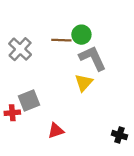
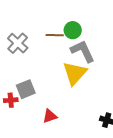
yellow triangle: (84, 83) -> (75, 73), size x1.5

